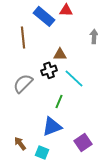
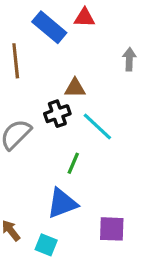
purple square: (83, 142) -> (112, 229), turned 36

